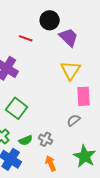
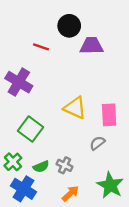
purple trapezoid: (69, 37) -> (91, 46), turned -45
yellow triangle: (71, 70) -> (75, 108), moved, turned -40
orange arrow: (51, 163) -> (70, 193), turned 70

